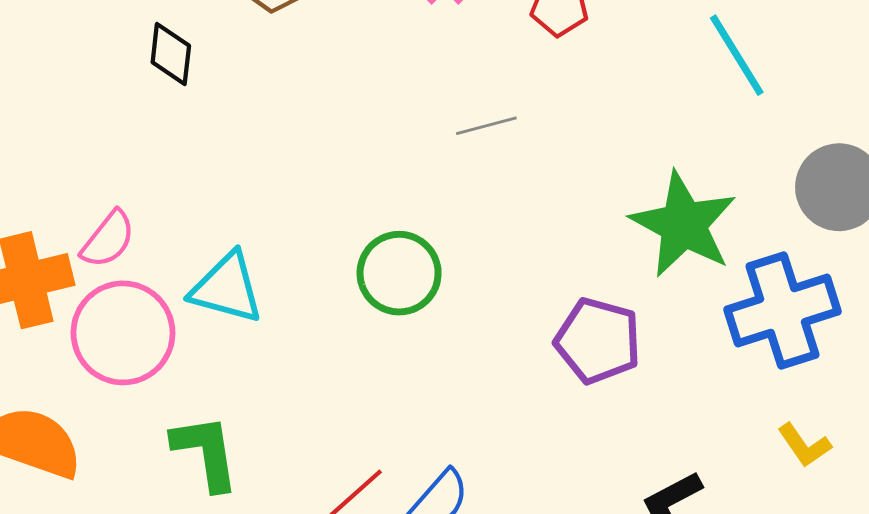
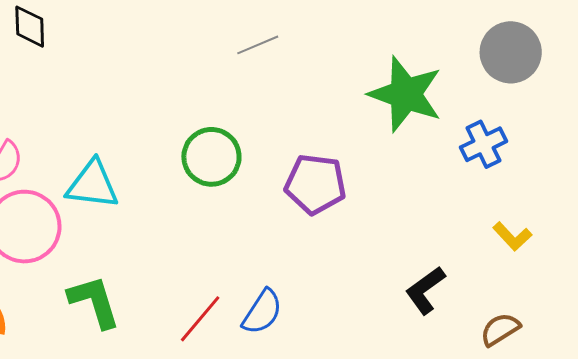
blue cross: (782, 310) -> (484, 144), size x0.6
purple pentagon: (598, 341) -> (315, 184), moved

